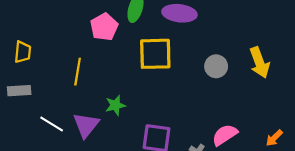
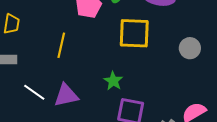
green star: (115, 105) -> (113, 81), moved, turned -30
purple triangle: (86, 125) -> (66, 95), turned 36

